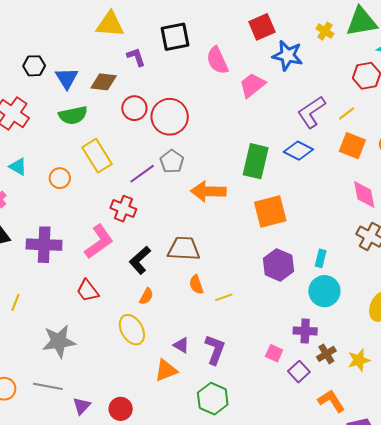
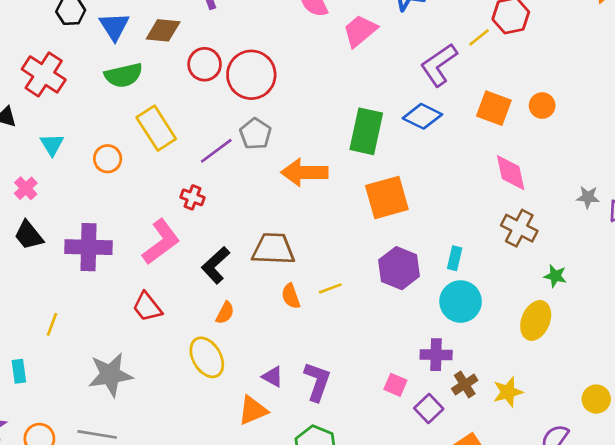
yellow line: (347, 114) -> (479, 37), moved
cyan triangle: (18, 167) -> (52, 145), turned 30
red cross: (123, 209) -> (193, 197), size x0.7
yellow line: (224, 297) -> (330, 288), moved

